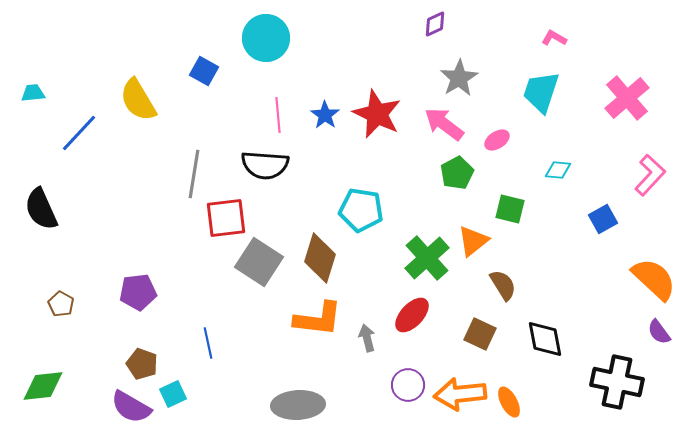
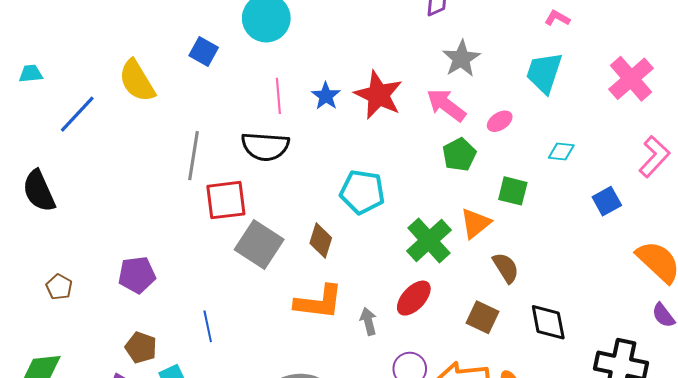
brown diamond: (320, 258) -> (321, 240), size x0.7

